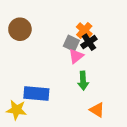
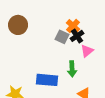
pink triangle: (76, 56) -> (87, 51), moved
blue rectangle: (36, 94) -> (47, 80), moved

